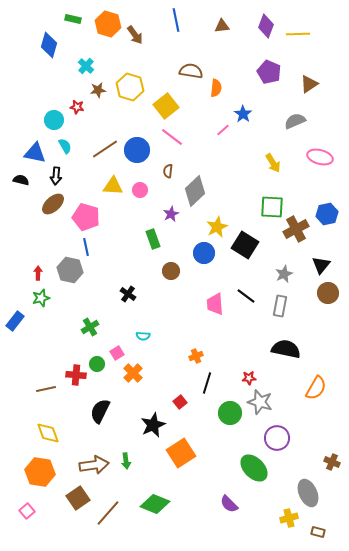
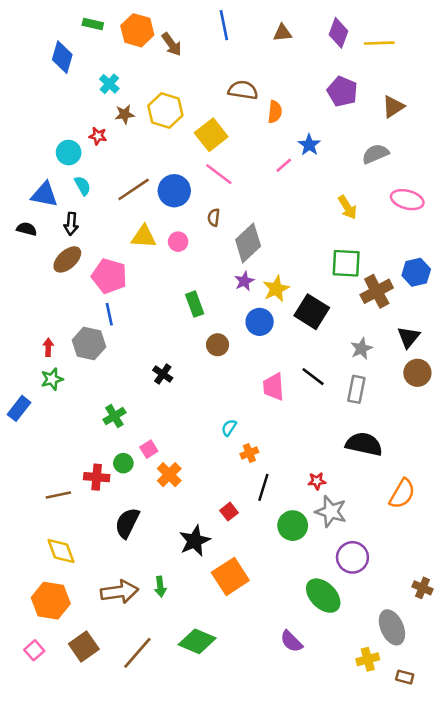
purple star: (171, 214) -> (244, 281), moved
cyan semicircle: (143, 336) -> (229, 428), moved, turned 120
brown square: (78, 498) -> (84, 646), moved

